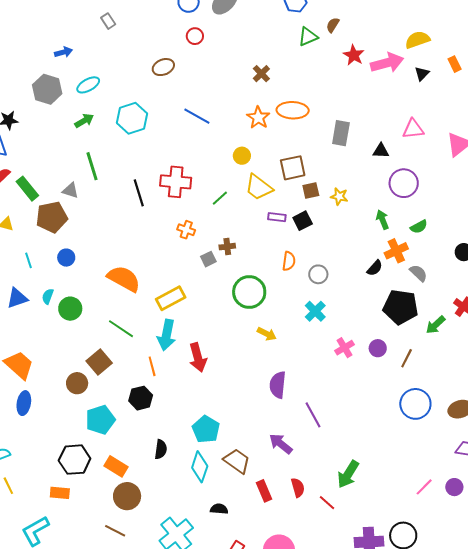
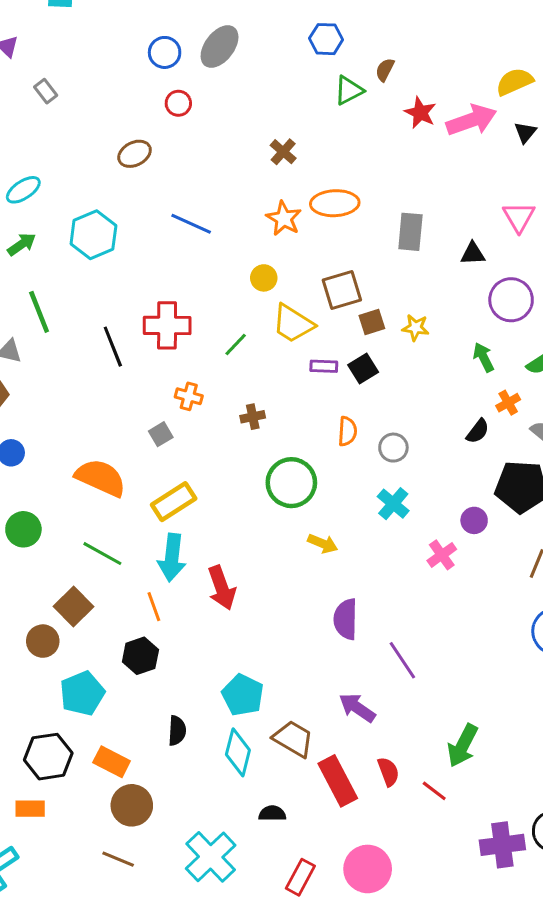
pink triangle: (413, 129) -> (519, 217), turned -50
orange cross: (396, 251) -> (508, 403), size x0.7
gray square: (208, 259) -> (161, 434), moved
purple circle: (378, 348) -> (474, 520), moved
red rectangle: (264, 491) -> (338, 781), size x1.5

